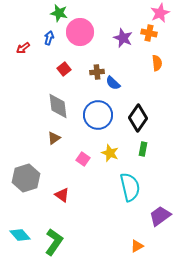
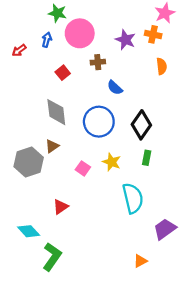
brown cross: (97, 72) -> (98, 62), moved
gray hexagon: (26, 178) -> (29, 162), moved
red triangle: (62, 195) -> (61, 207), turned 49
cyan diamond: (20, 235) -> (29, 231), moved

